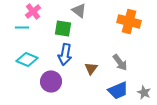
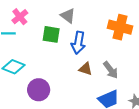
blue arrow: (65, 54) -> (78, 43), moved
brown triangle: (91, 68) -> (86, 69), moved, turned -48

